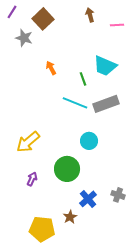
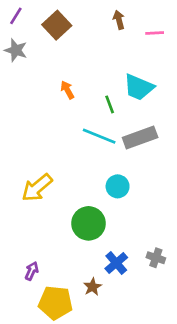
gray star: (24, 38) -> (16, 50), moved
purple arrow: (32, 179) -> (32, 271), moved

